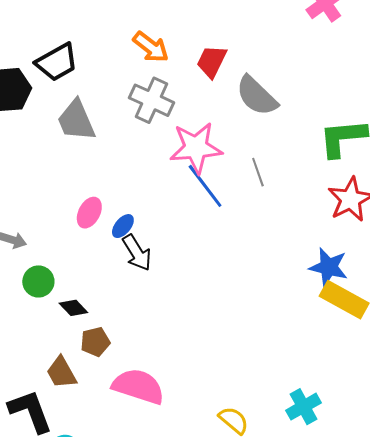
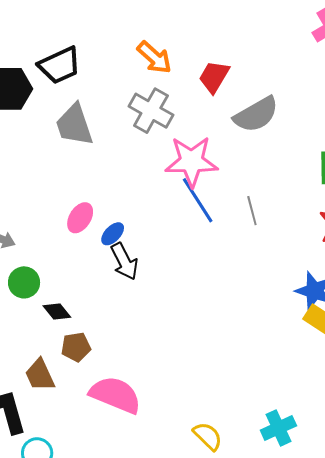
gray semicircle: (257, 96) -> (256, 114), turned -78
gray line: (258, 172) -> (252, 211), moved

